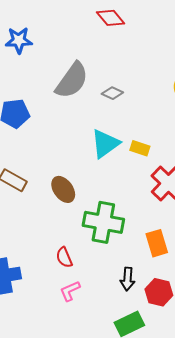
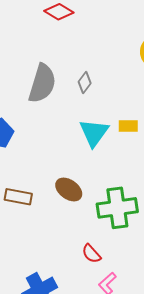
gray diamond: (112, 93) -> (85, 83), turned -60

